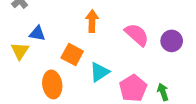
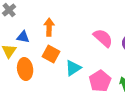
orange arrow: (92, 21) -> (49, 27), moved
orange ellipse: (52, 84) -> (25, 69), moved

